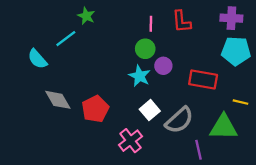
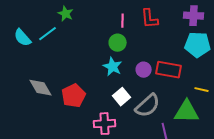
cyan semicircle: (37, 59) -> (23, 38), moved
purple circle: (163, 66) -> (144, 70), moved
pink cross: (130, 141) -> (105, 124), turned 35

